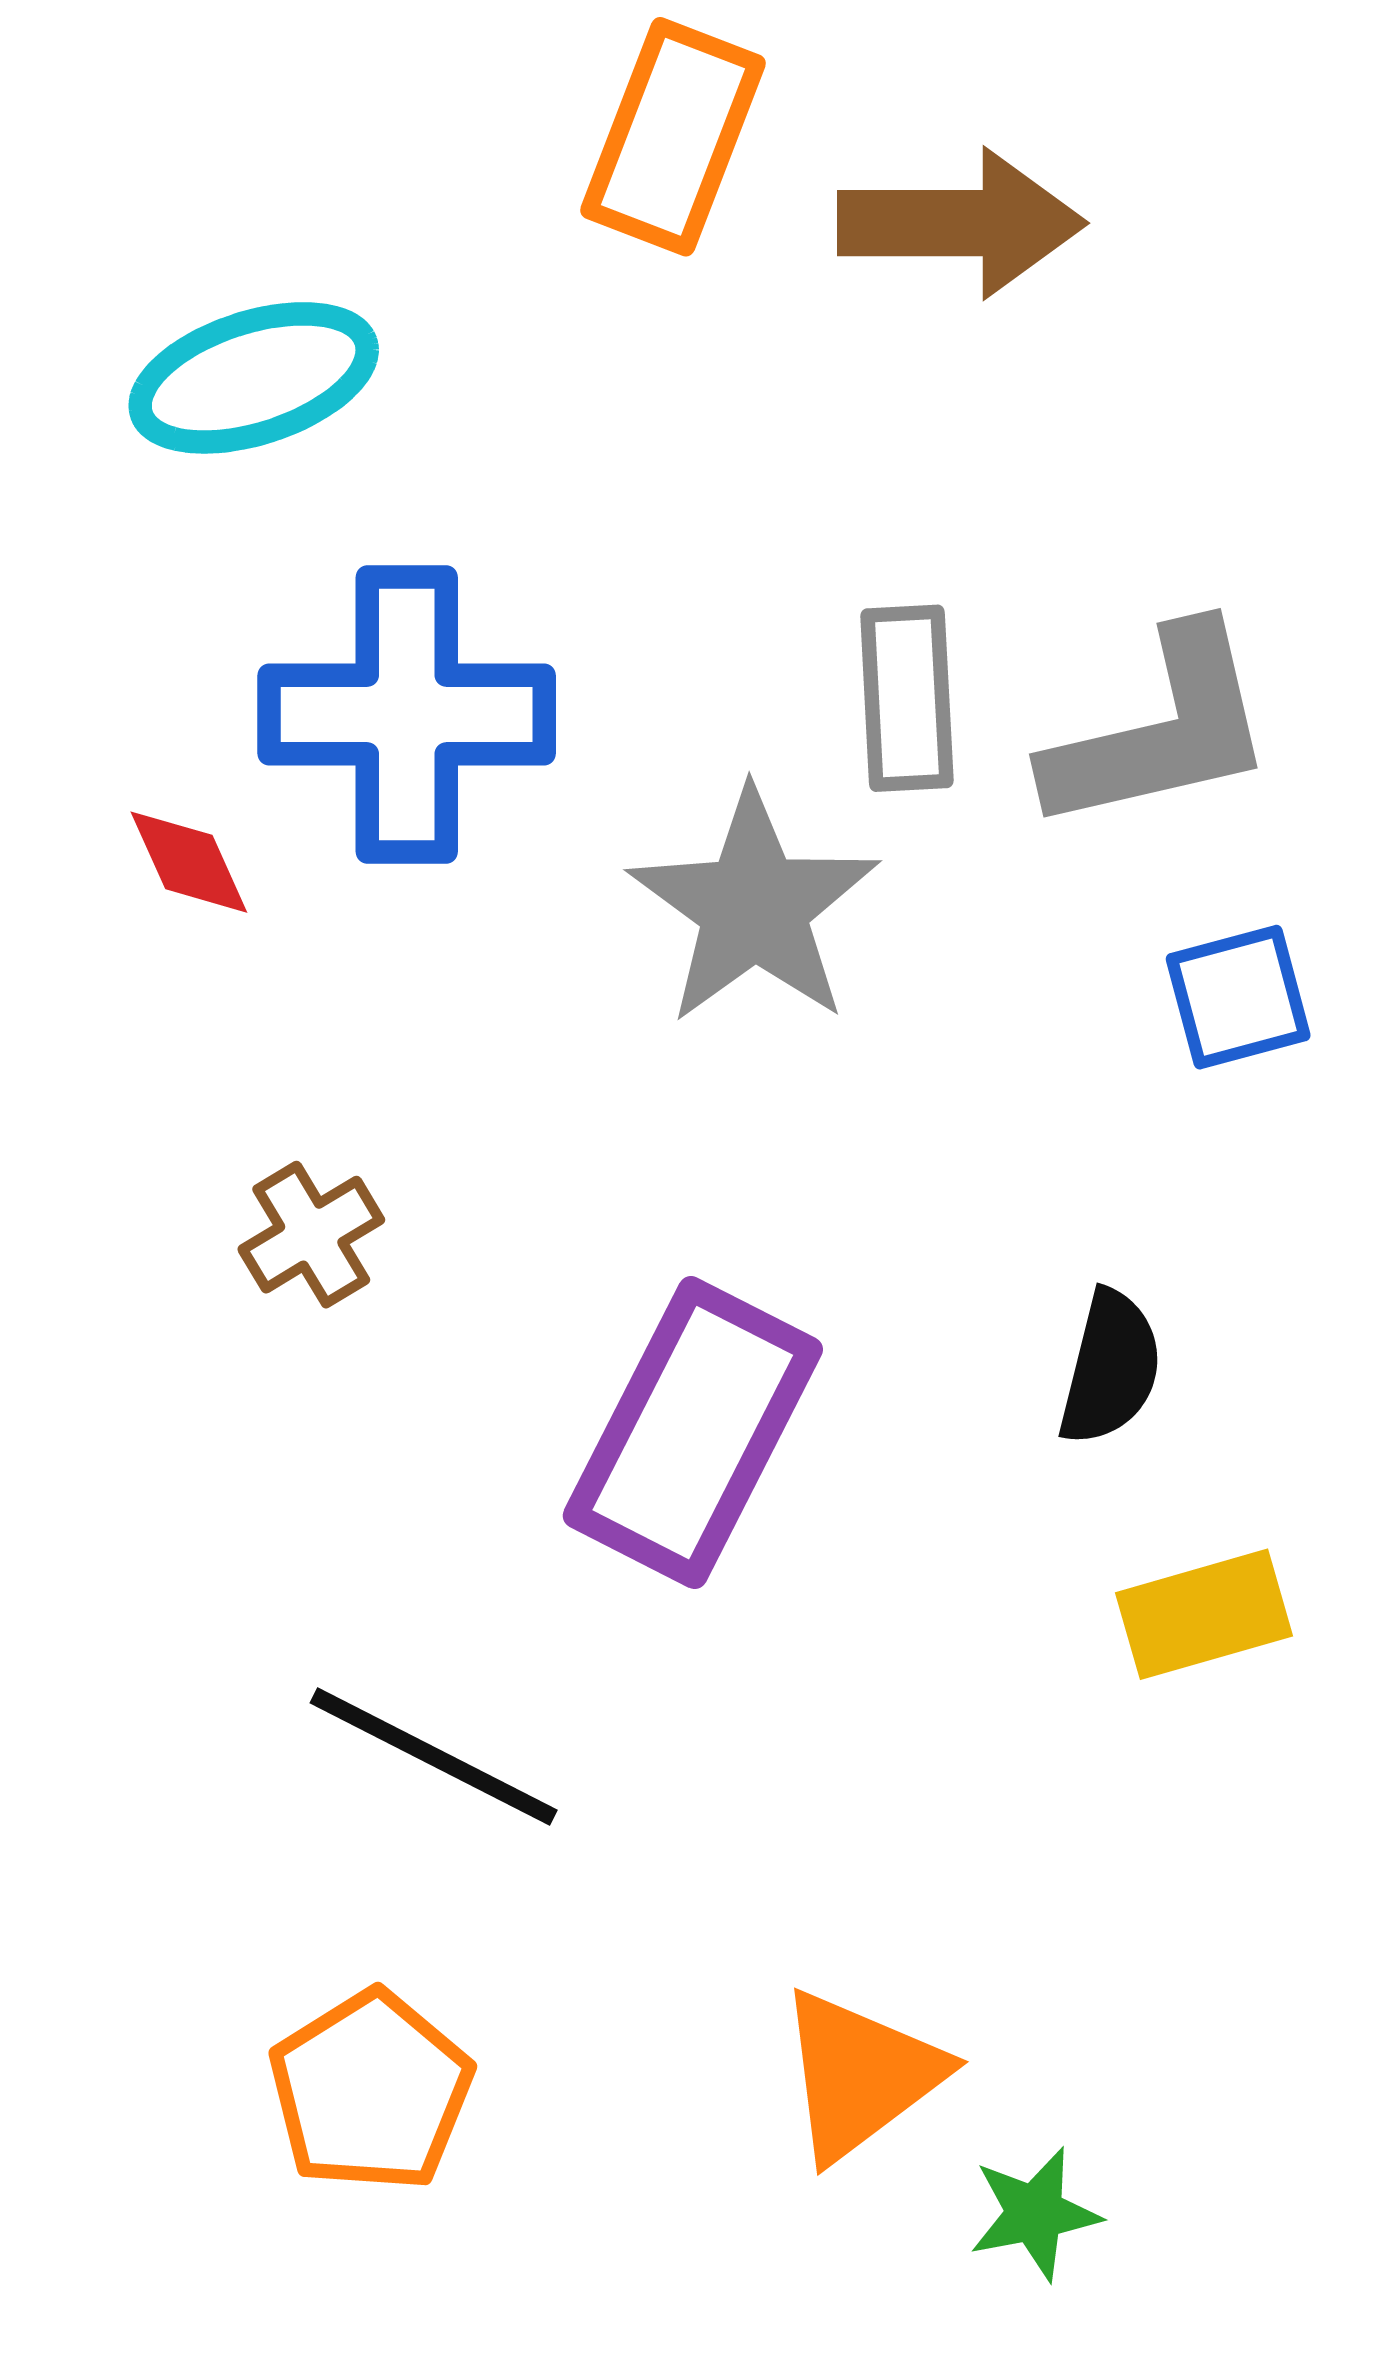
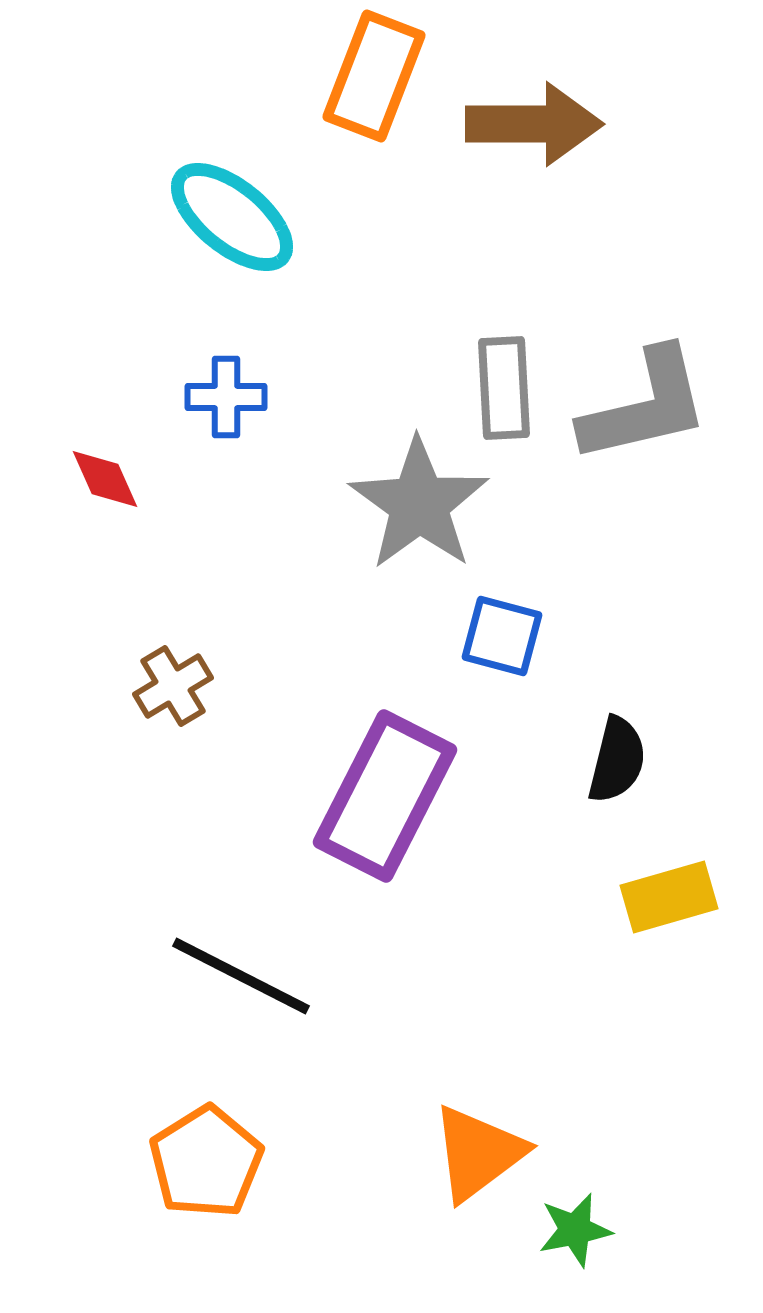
cyan ellipse: (254, 378) -> (232, 217), moved, turned 57
blue cross: (407, 714) -> (226, 397), size x0.5
blue square: (1238, 997) -> (502, 636), moved, turned 30

